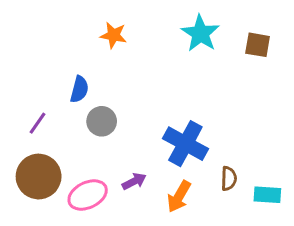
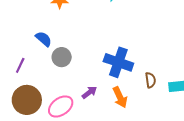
blue semicircle: (79, 89) -> (44, 39), turned -54
orange arrow: (179, 197) -> (120, 97), turned -45

